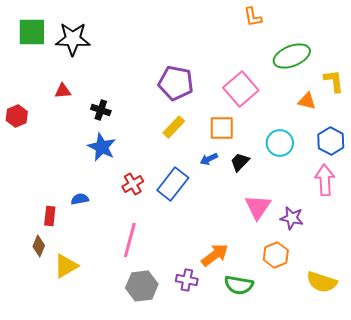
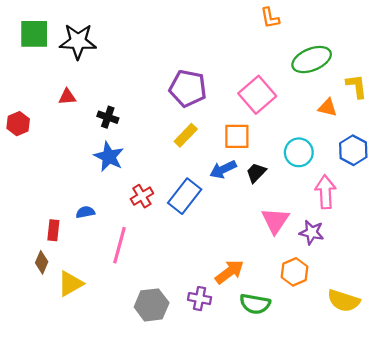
blue arrow: (209, 159) -> (223, 169), size x1.4
pink arrow: (325, 180) -> (325, 192), moved
pink line: (130, 240) -> (120, 245), moved

